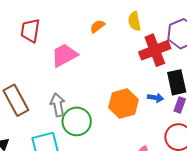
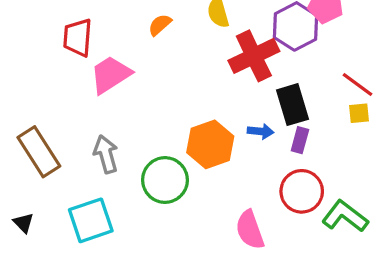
red trapezoid: (30, 31) -> (78, 37), moved
green circle: (77, 121) -> (165, 180), moved

